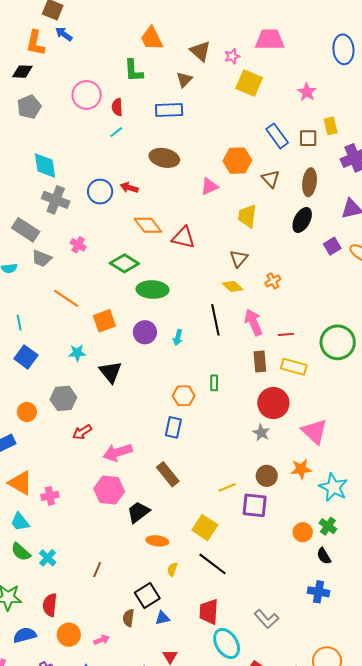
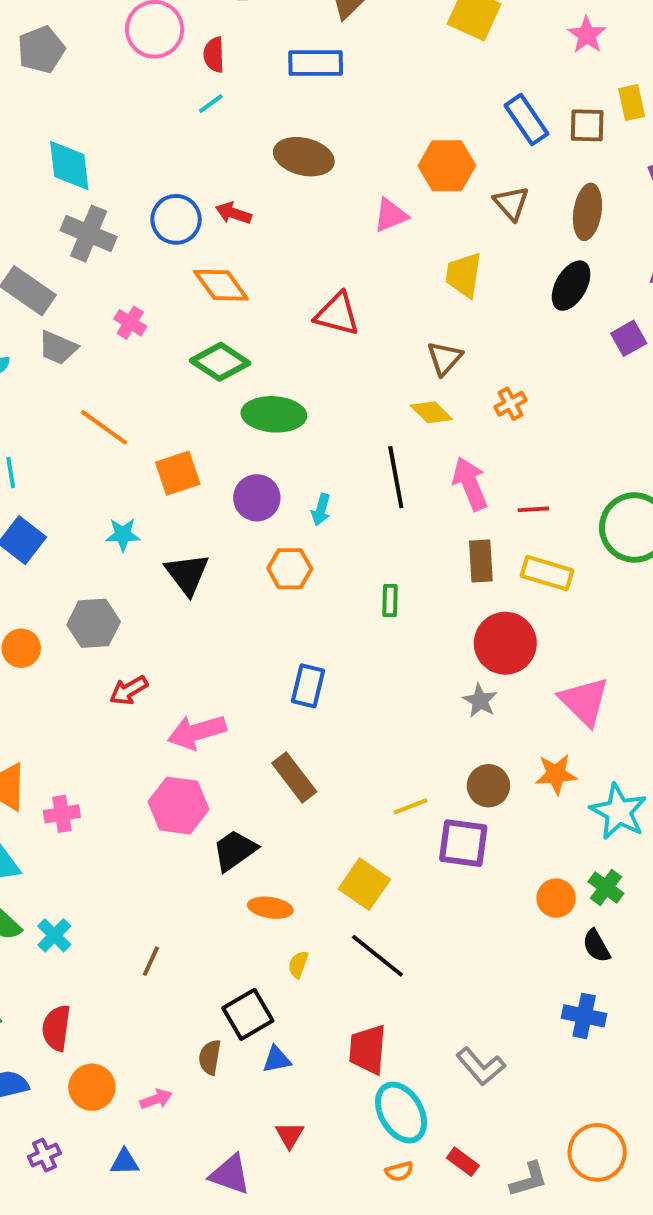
orange diamond: (148, 225) -> (221, 285), moved
orange hexagon: (184, 396) -> (290, 569), moved

